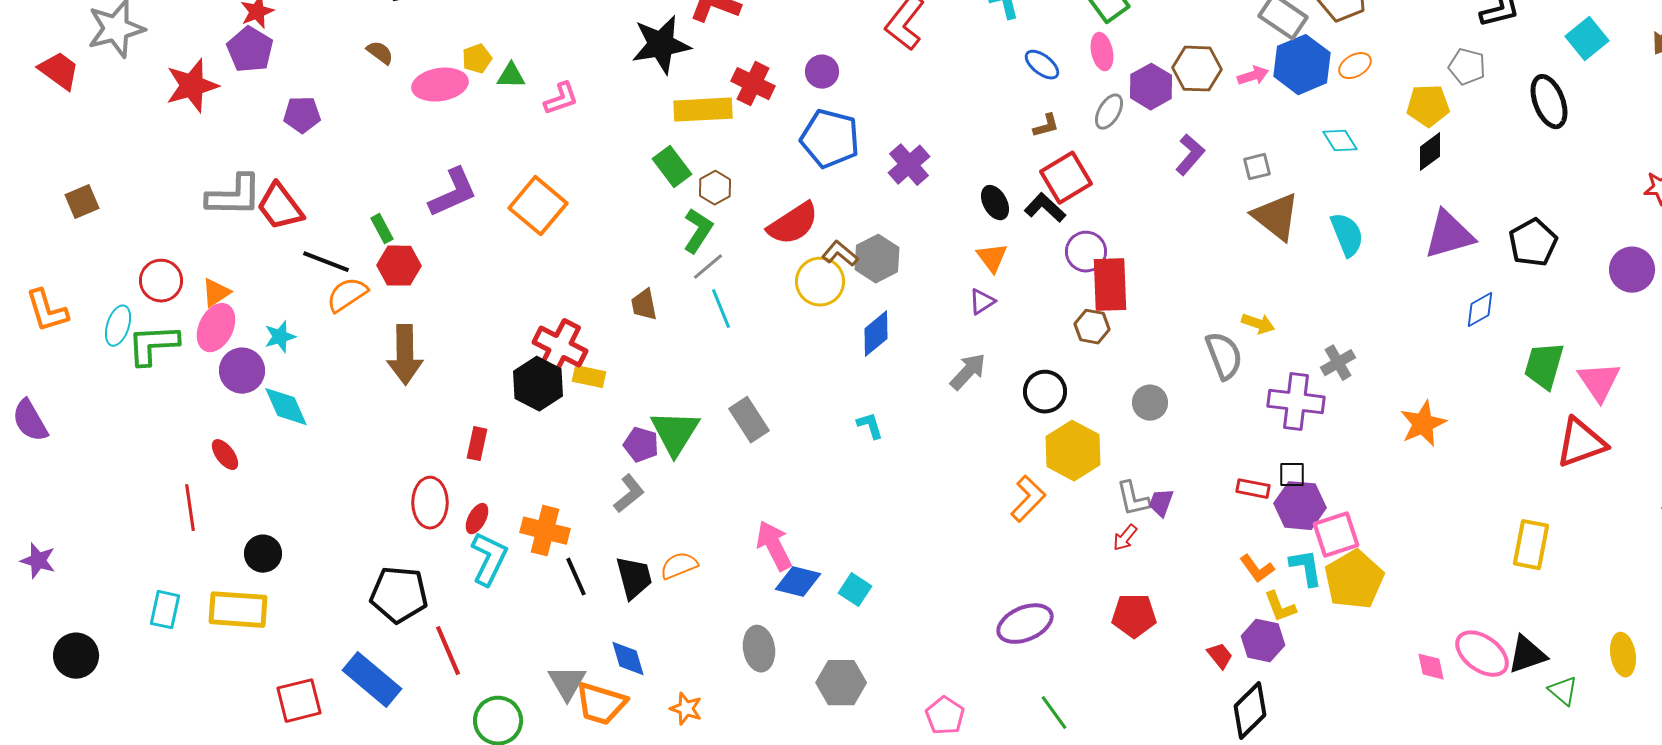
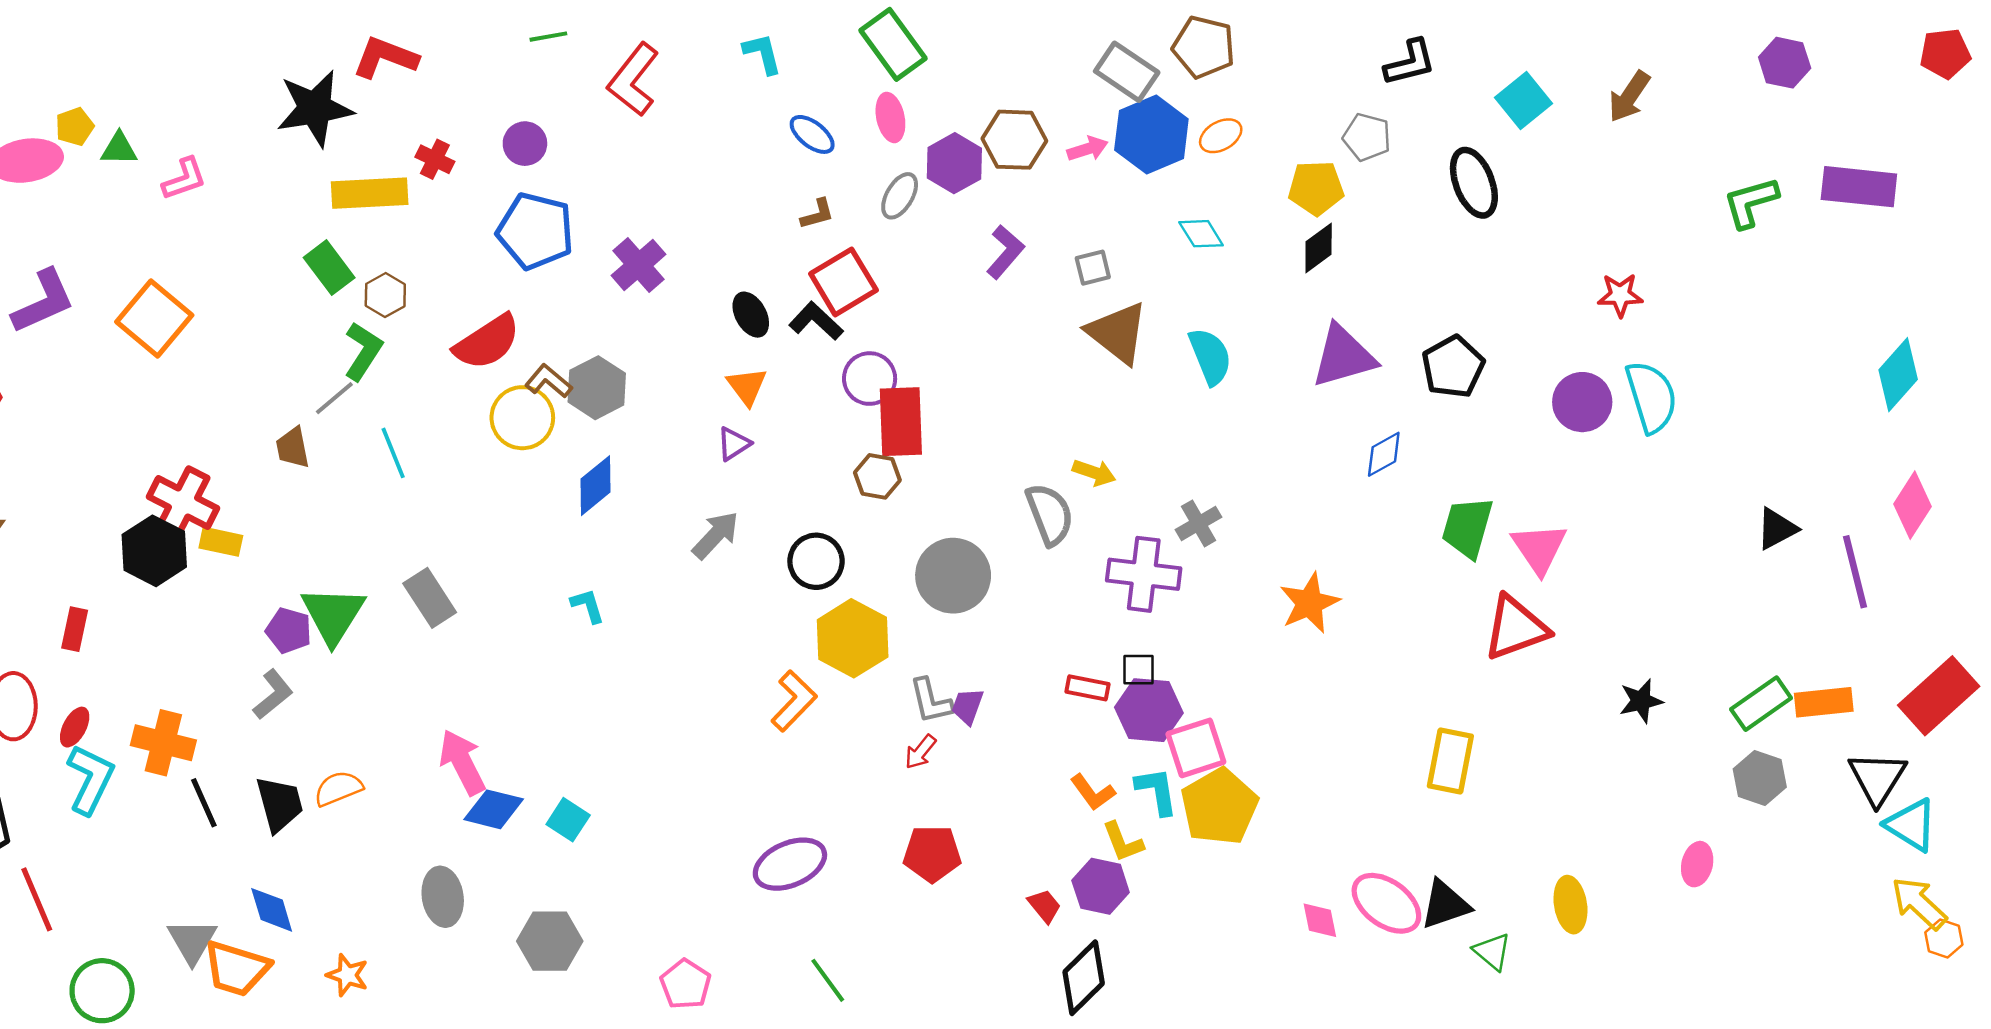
red cross: (753, 84) -> (435, 159), size x0.7
gray line: (708, 267) -> (334, 398), moved
gray circle: (1150, 403) -> (953, 576), size x1.6

